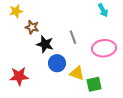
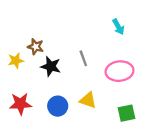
yellow star: (16, 11) -> (16, 61), moved
blue circle: (57, 63) -> (58, 106), moved
green square: (94, 84) -> (126, 113), moved

